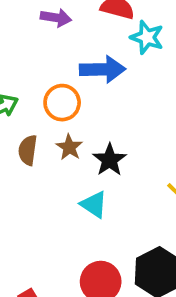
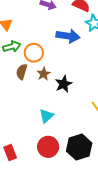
orange circle: (62, 103) -> (34, 53), moved
cyan triangle: (94, 204) -> (46, 116), moved, turned 35

